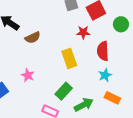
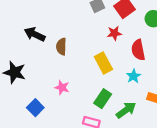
brown semicircle: (33, 38) -> (61, 47), turned 126
cyan star: (105, 75) -> (133, 76), moved

